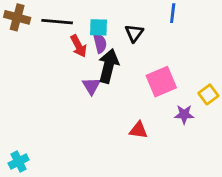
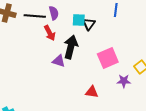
cyan square: (98, 27) -> (79, 20), moved
purple semicircle: (100, 43) -> (54, 13), moved
purple triangle: (91, 86) -> (59, 61), turned -40

